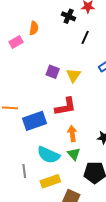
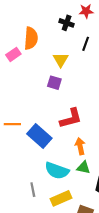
orange semicircle: (34, 28) -> (31, 38), size x1.5
yellow triangle: (73, 75) -> (61, 60), moved
blue rectangle: (35, 121) -> (39, 136), turned 65
green triangle: (74, 154) -> (83, 168), turned -32

